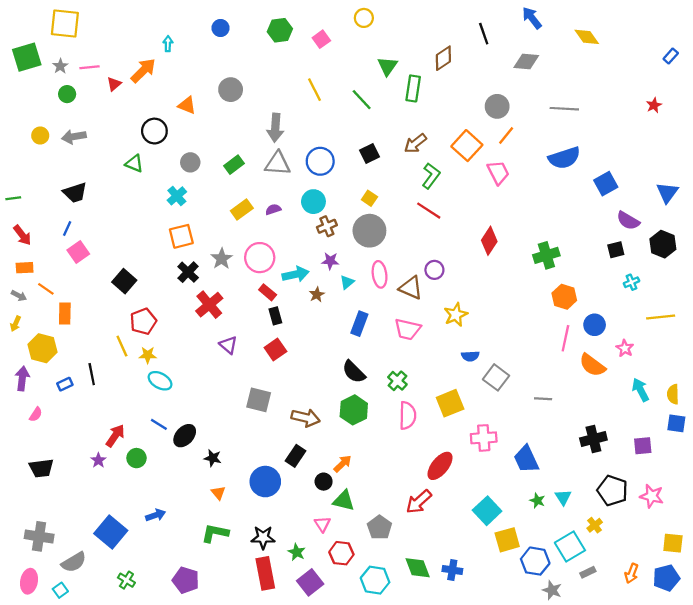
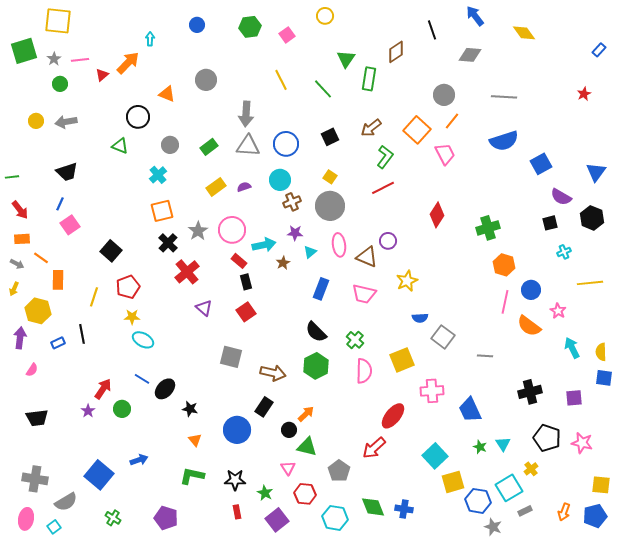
red line: (429, 211) -> (383, 188), turned -60
yellow line: (122, 346) -> (94, 297), moved, turned 42
red rectangle: (265, 573) -> (237, 512), size x0.5

